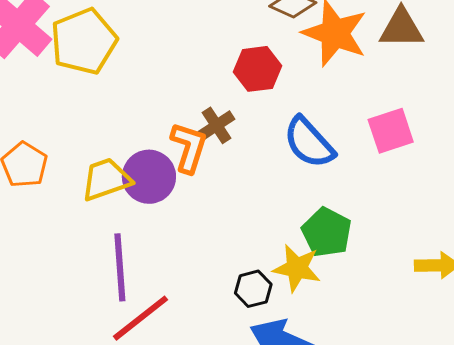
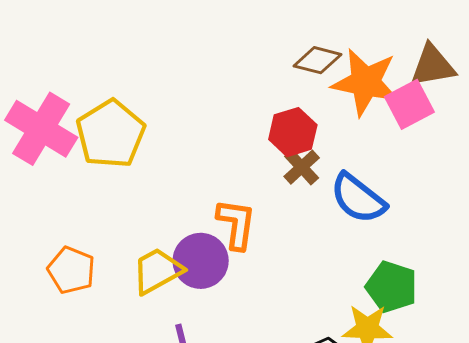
brown cross: (217, 125) -> (302, 167), moved
pink square: (391, 131) -> (409, 104), moved

